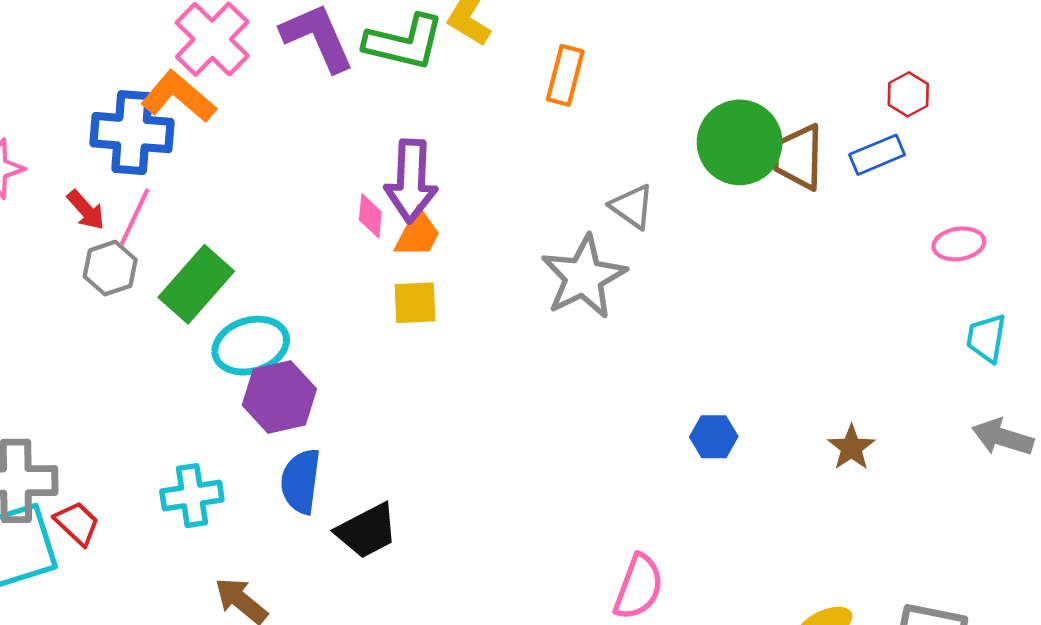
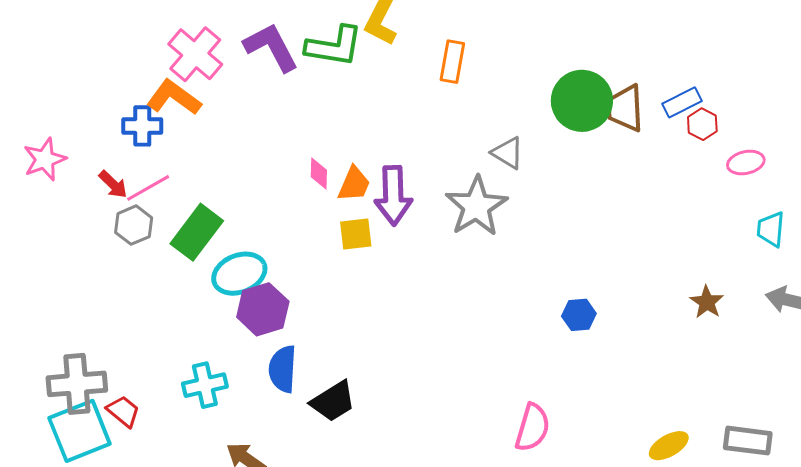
red hexagon: (908, 94) -> (702, 124), moved
blue cross: (132, 133) -> (142, 126), size x0.7
purple arrow: (411, 181) -> (393, 195), moved
pink line: (134, 218) -> (148, 188), turned 39
brown star: (851, 448) -> (707, 302), moved

